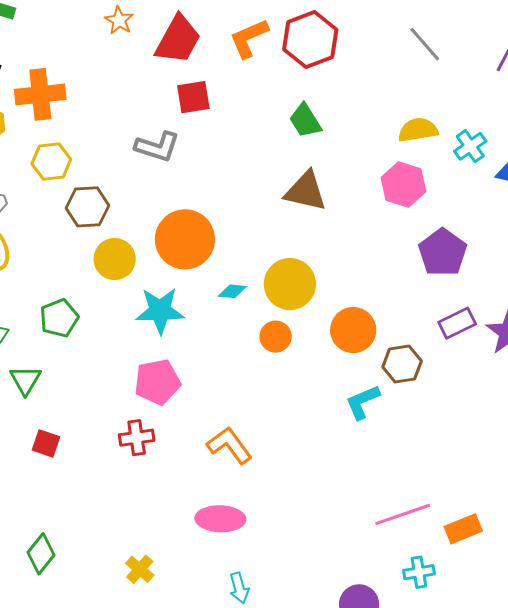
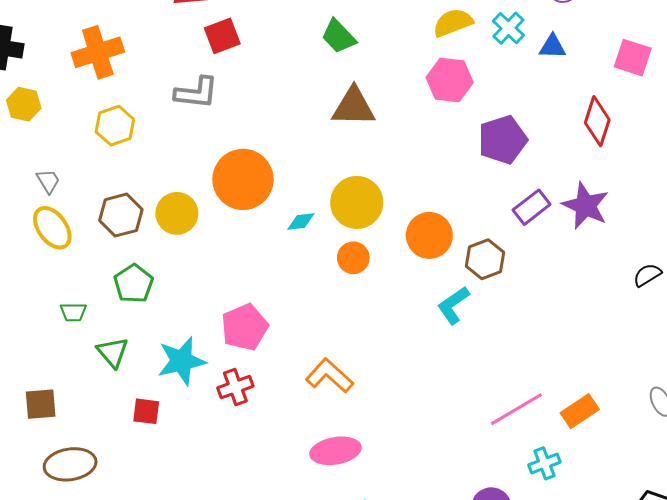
orange cross: (40, 94) -> (98, 52), moved
yellow hexagon: (51, 162) -> (115, 126), moved
brown hexagon: (87, 207) -> (121, 215), moved
purple pentagon: (443, 252) -> (503, 140), turned 30
cyan star: (160, 311) -> (182, 361), moved

